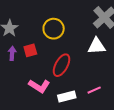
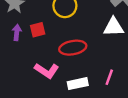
red ellipse: (62, 65) -> (73, 48), turned 50
pink line: (94, 90) -> (109, 77), turned -48

